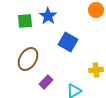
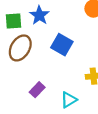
brown ellipse: (28, 59) -> (20, 48), moved

